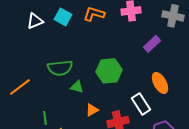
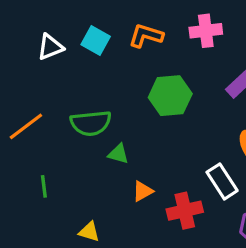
green hexagon: (109, 71) -> (170, 96), moved
orange line: (20, 87) -> (26, 126), moved
green line: (45, 118) -> (44, 186), moved

